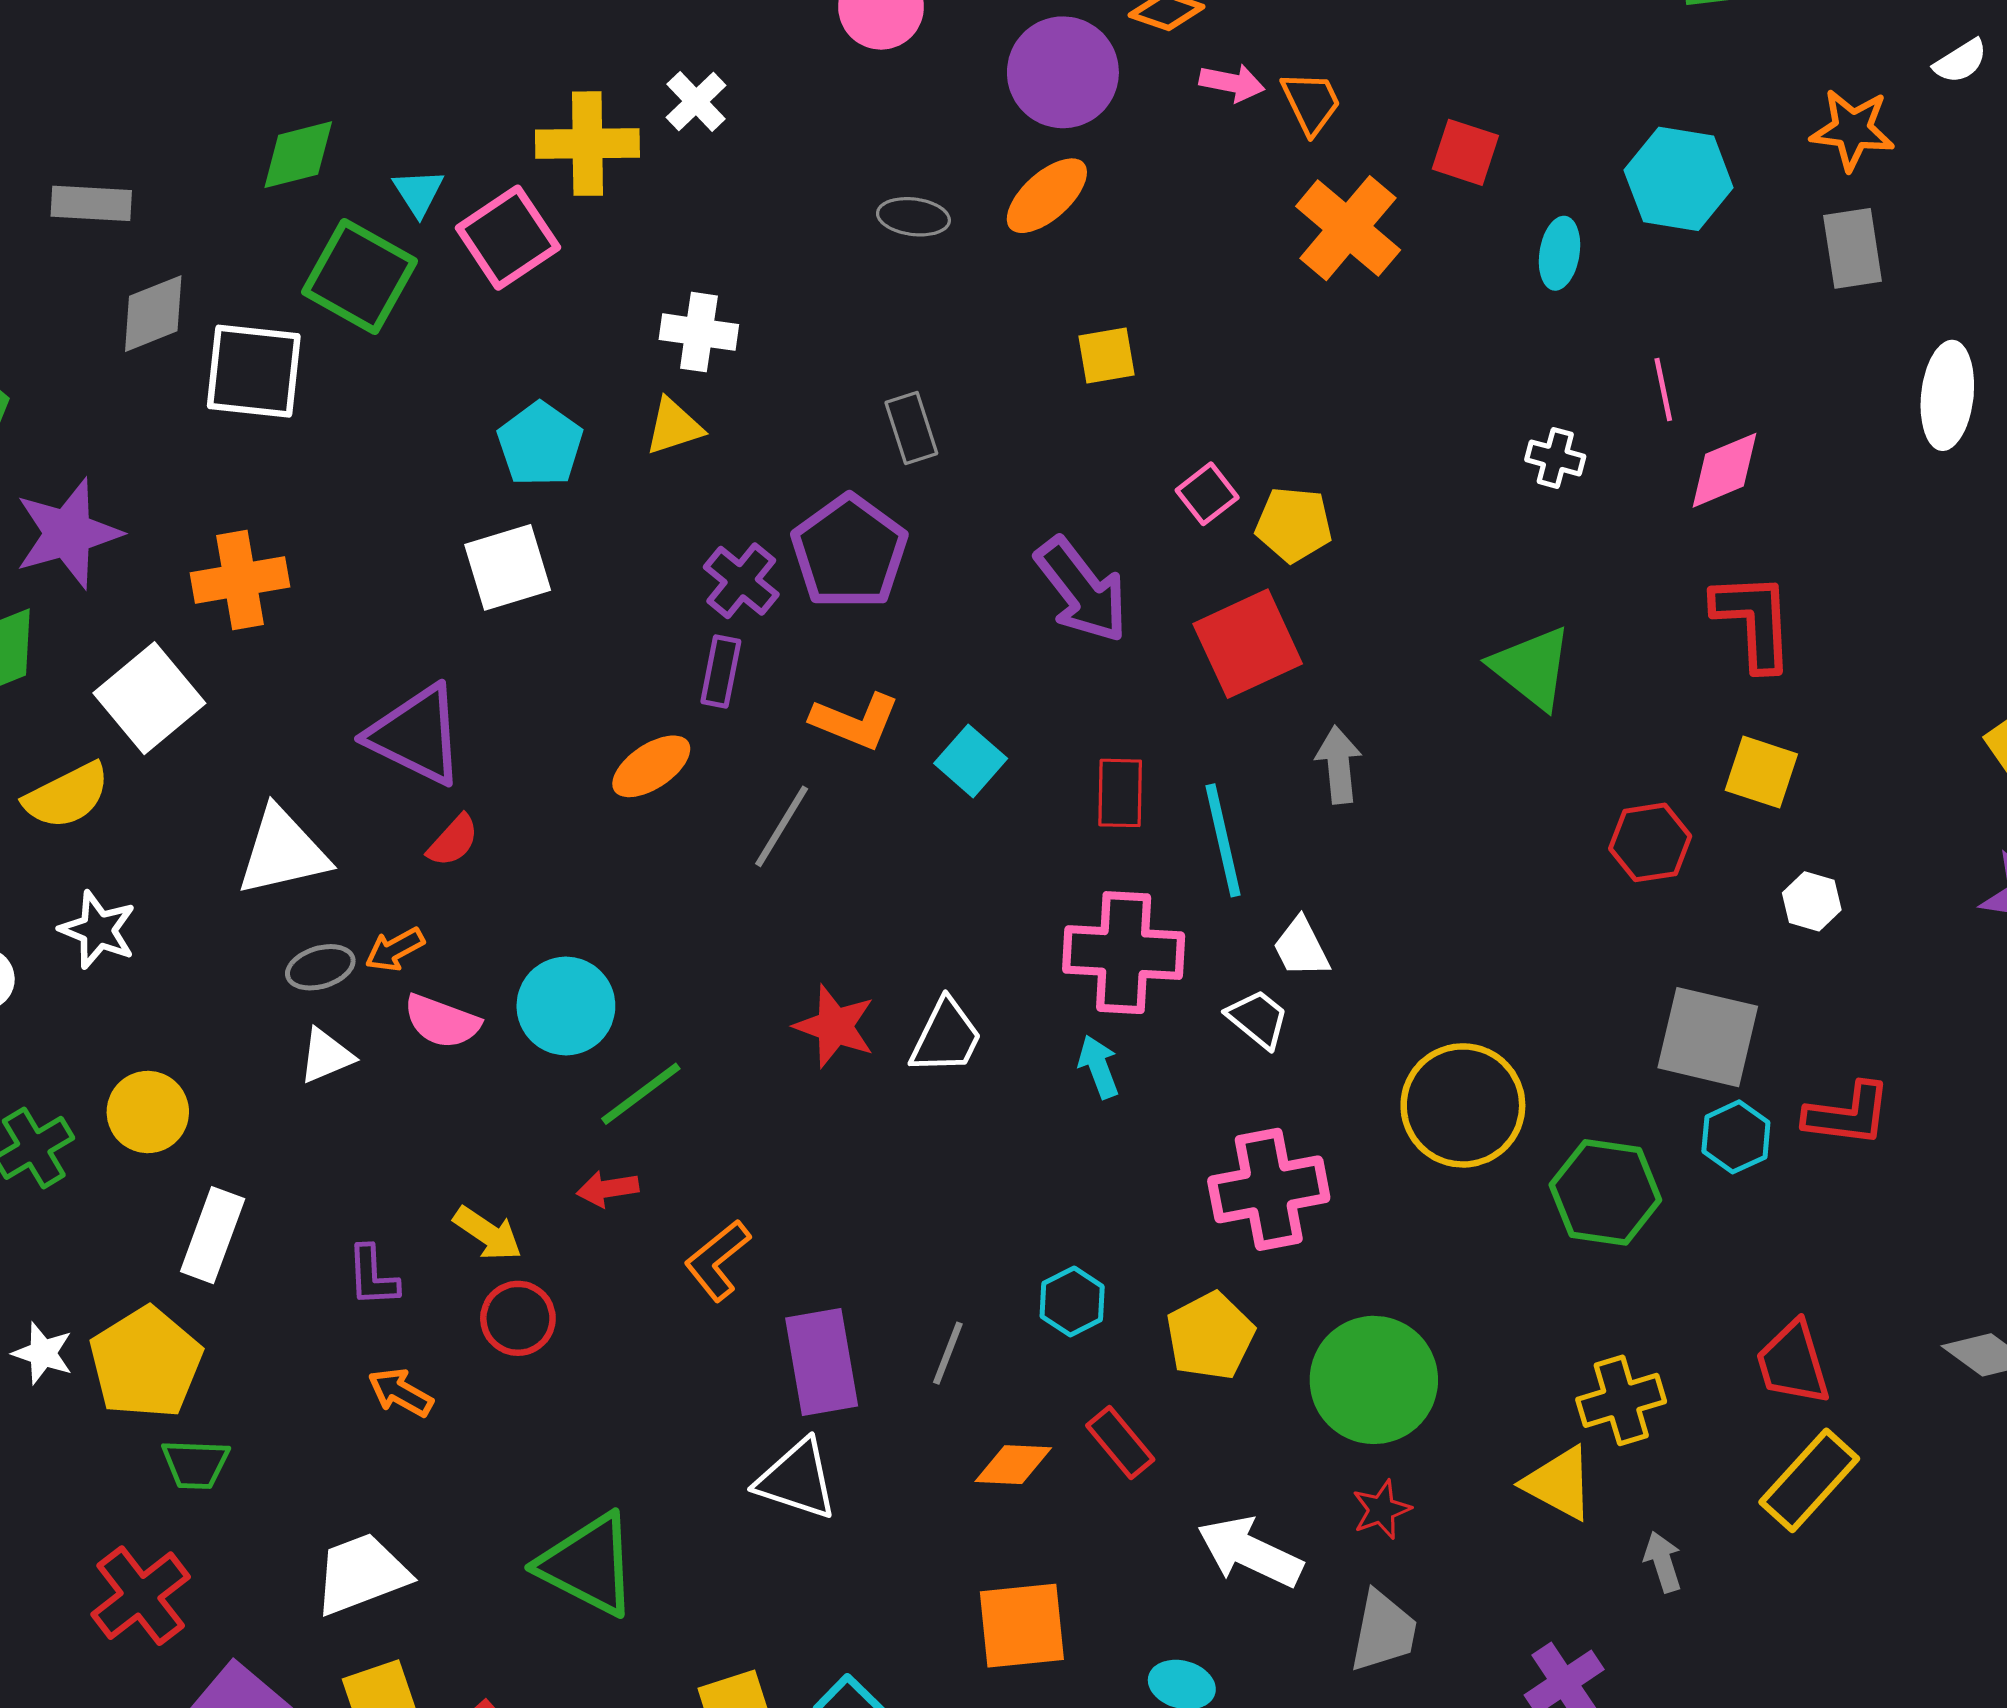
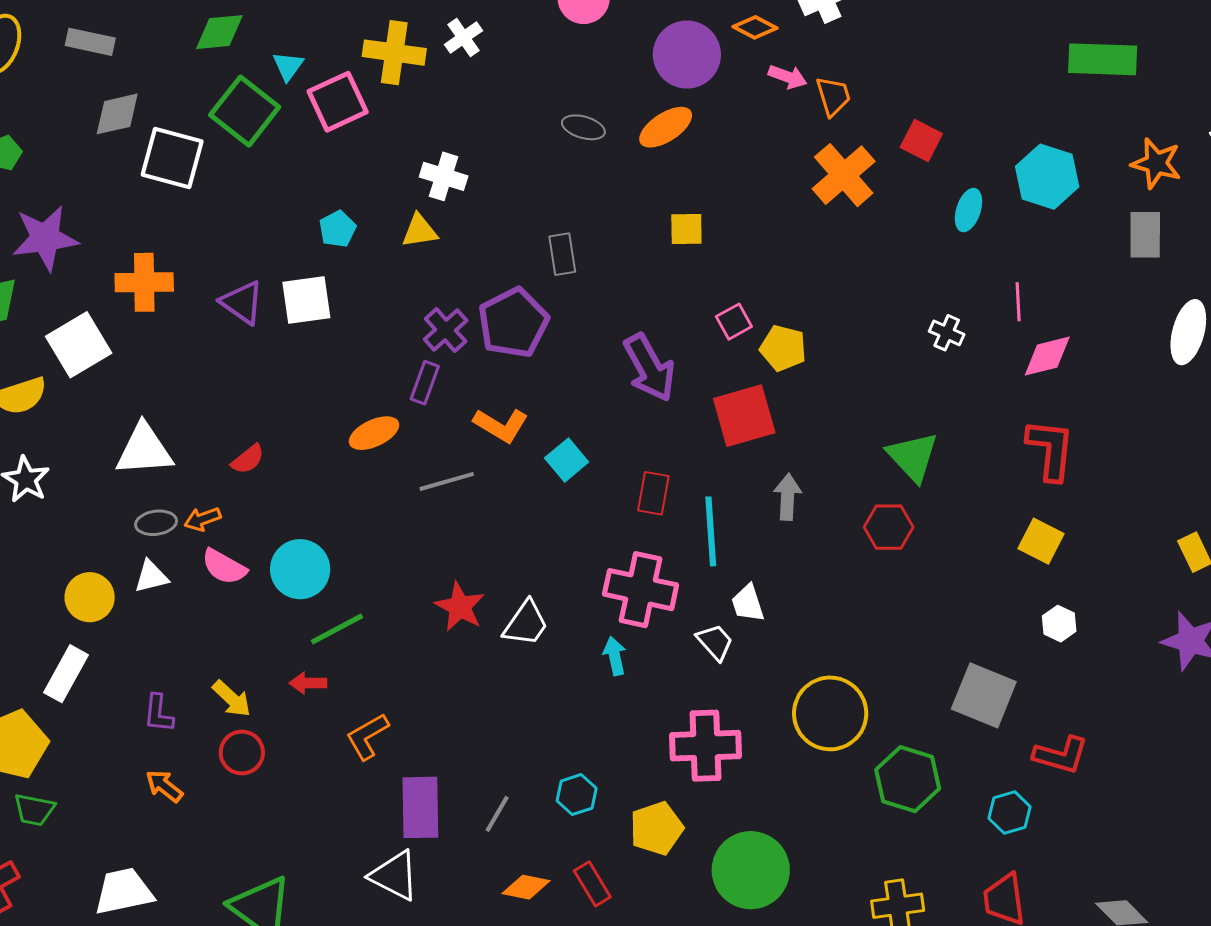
cyan pentagon: (540, 444) -> (338, 229), size x0.7
purple triangle: (416, 735) -> (242, 302), moved, size x0.7
gray line: (782, 826) -> (447, 481), turned 34
red hexagon: (1650, 842) -> (889, 527), moved
yellow circle: (148, 1112) -> (90, 597), moved
cyan hexagon: (1736, 1137) -> (1010, 813), moved

